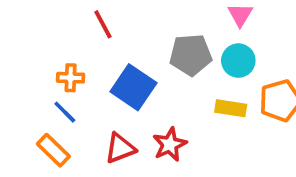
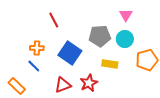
yellow rectangle: (231, 108) -> (110, 64), moved
orange rectangle: (53, 150) -> (17, 86), moved

